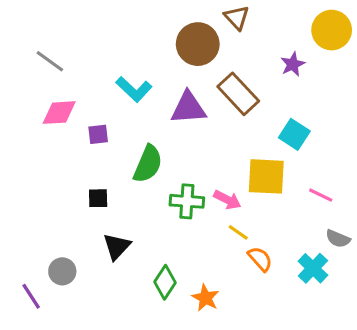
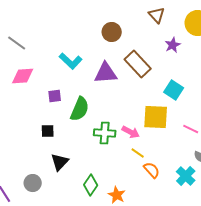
brown triangle: (237, 18) -> (157, 15), moved
brown circle: (198, 44) -> (112, 32), size x0.7
purple square: (98, 134) -> (55, 96), moved
gray circle: (62, 271) -> (33, 183), moved

